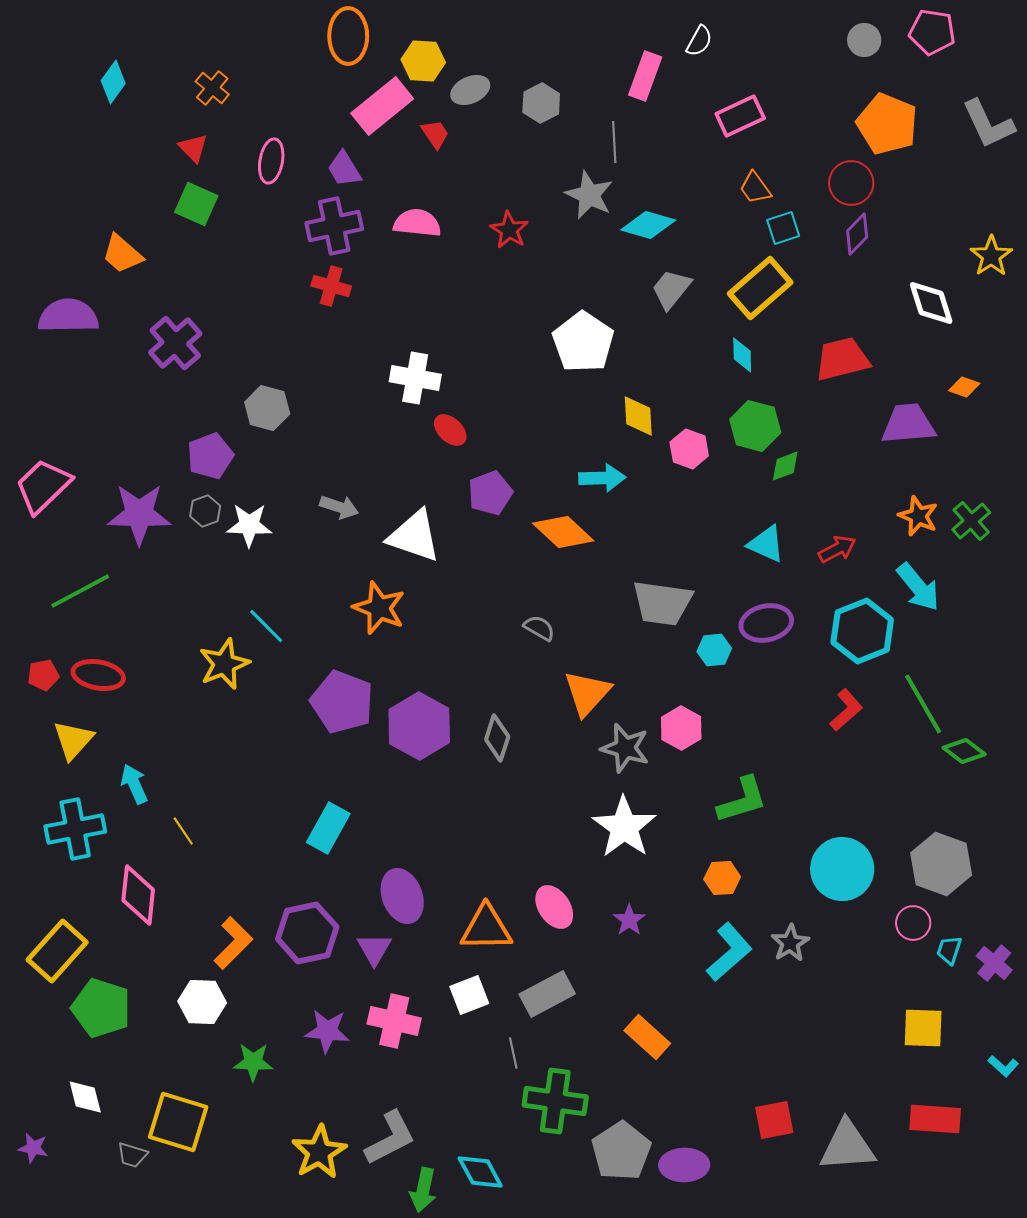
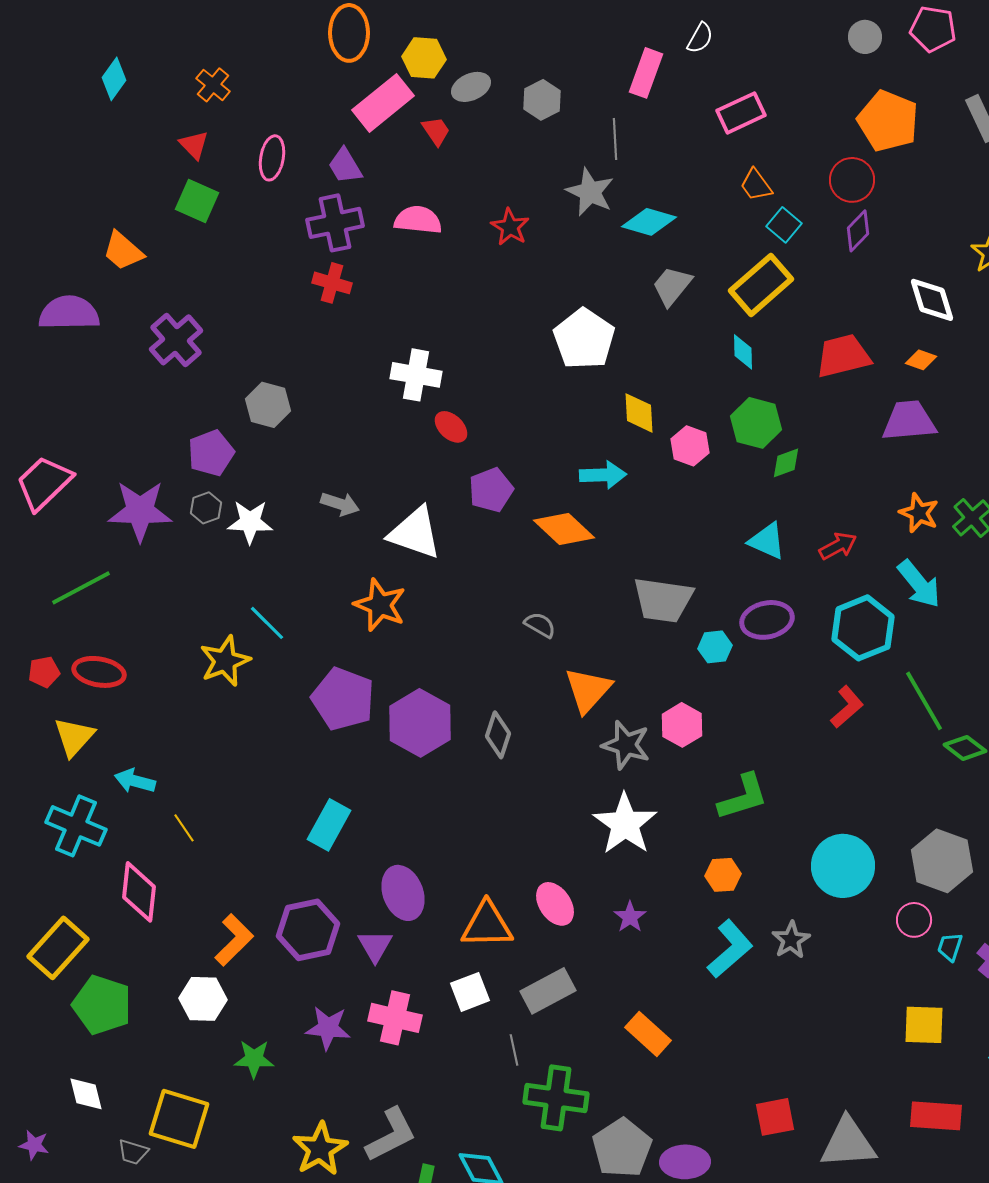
cyan square: (783, 228) -> (784, 225), turned -32
orange diamond: (964, 387) -> (921, 360), moved
cyan arrow: (134, 784) -> (135, 781), turned -51
cyan cross: (75, 829) -> (76, 826), turned 34

